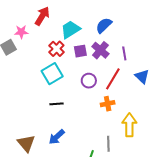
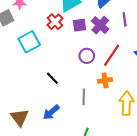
purple line: (124, 53) -> (125, 19), moved
cyan square: (52, 74) -> (29, 42), moved
black line: (56, 104) -> (52, 78), turned 48
gray line: (108, 144) -> (84, 97), moved

